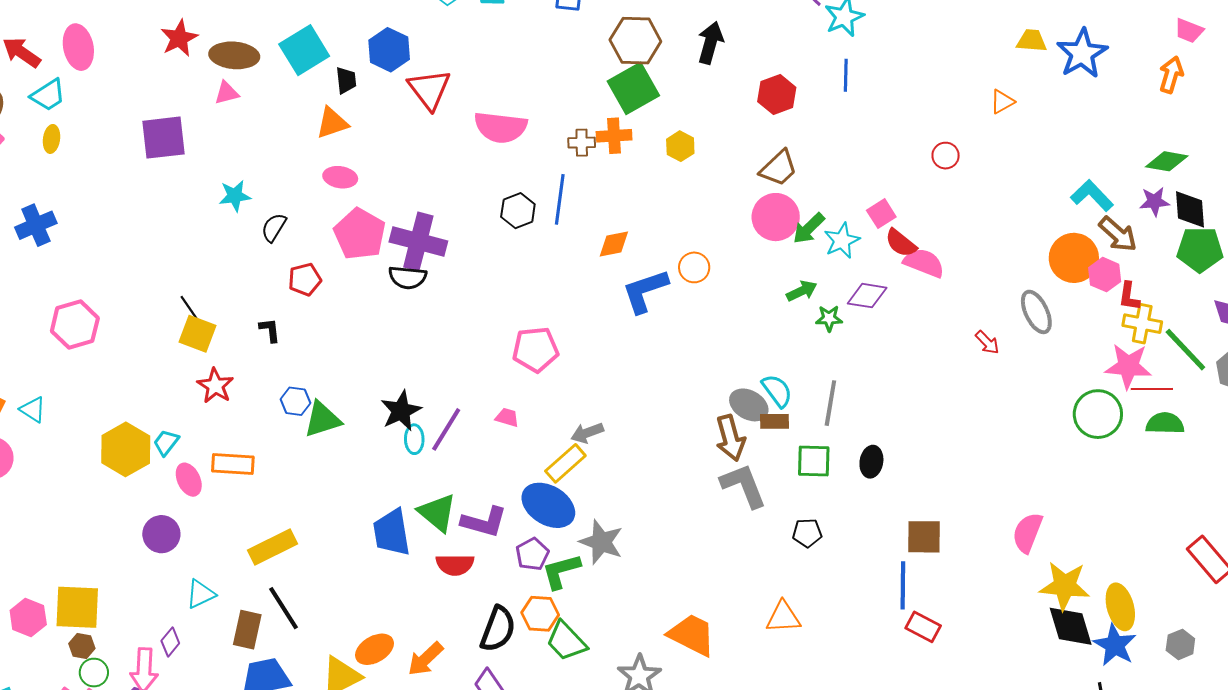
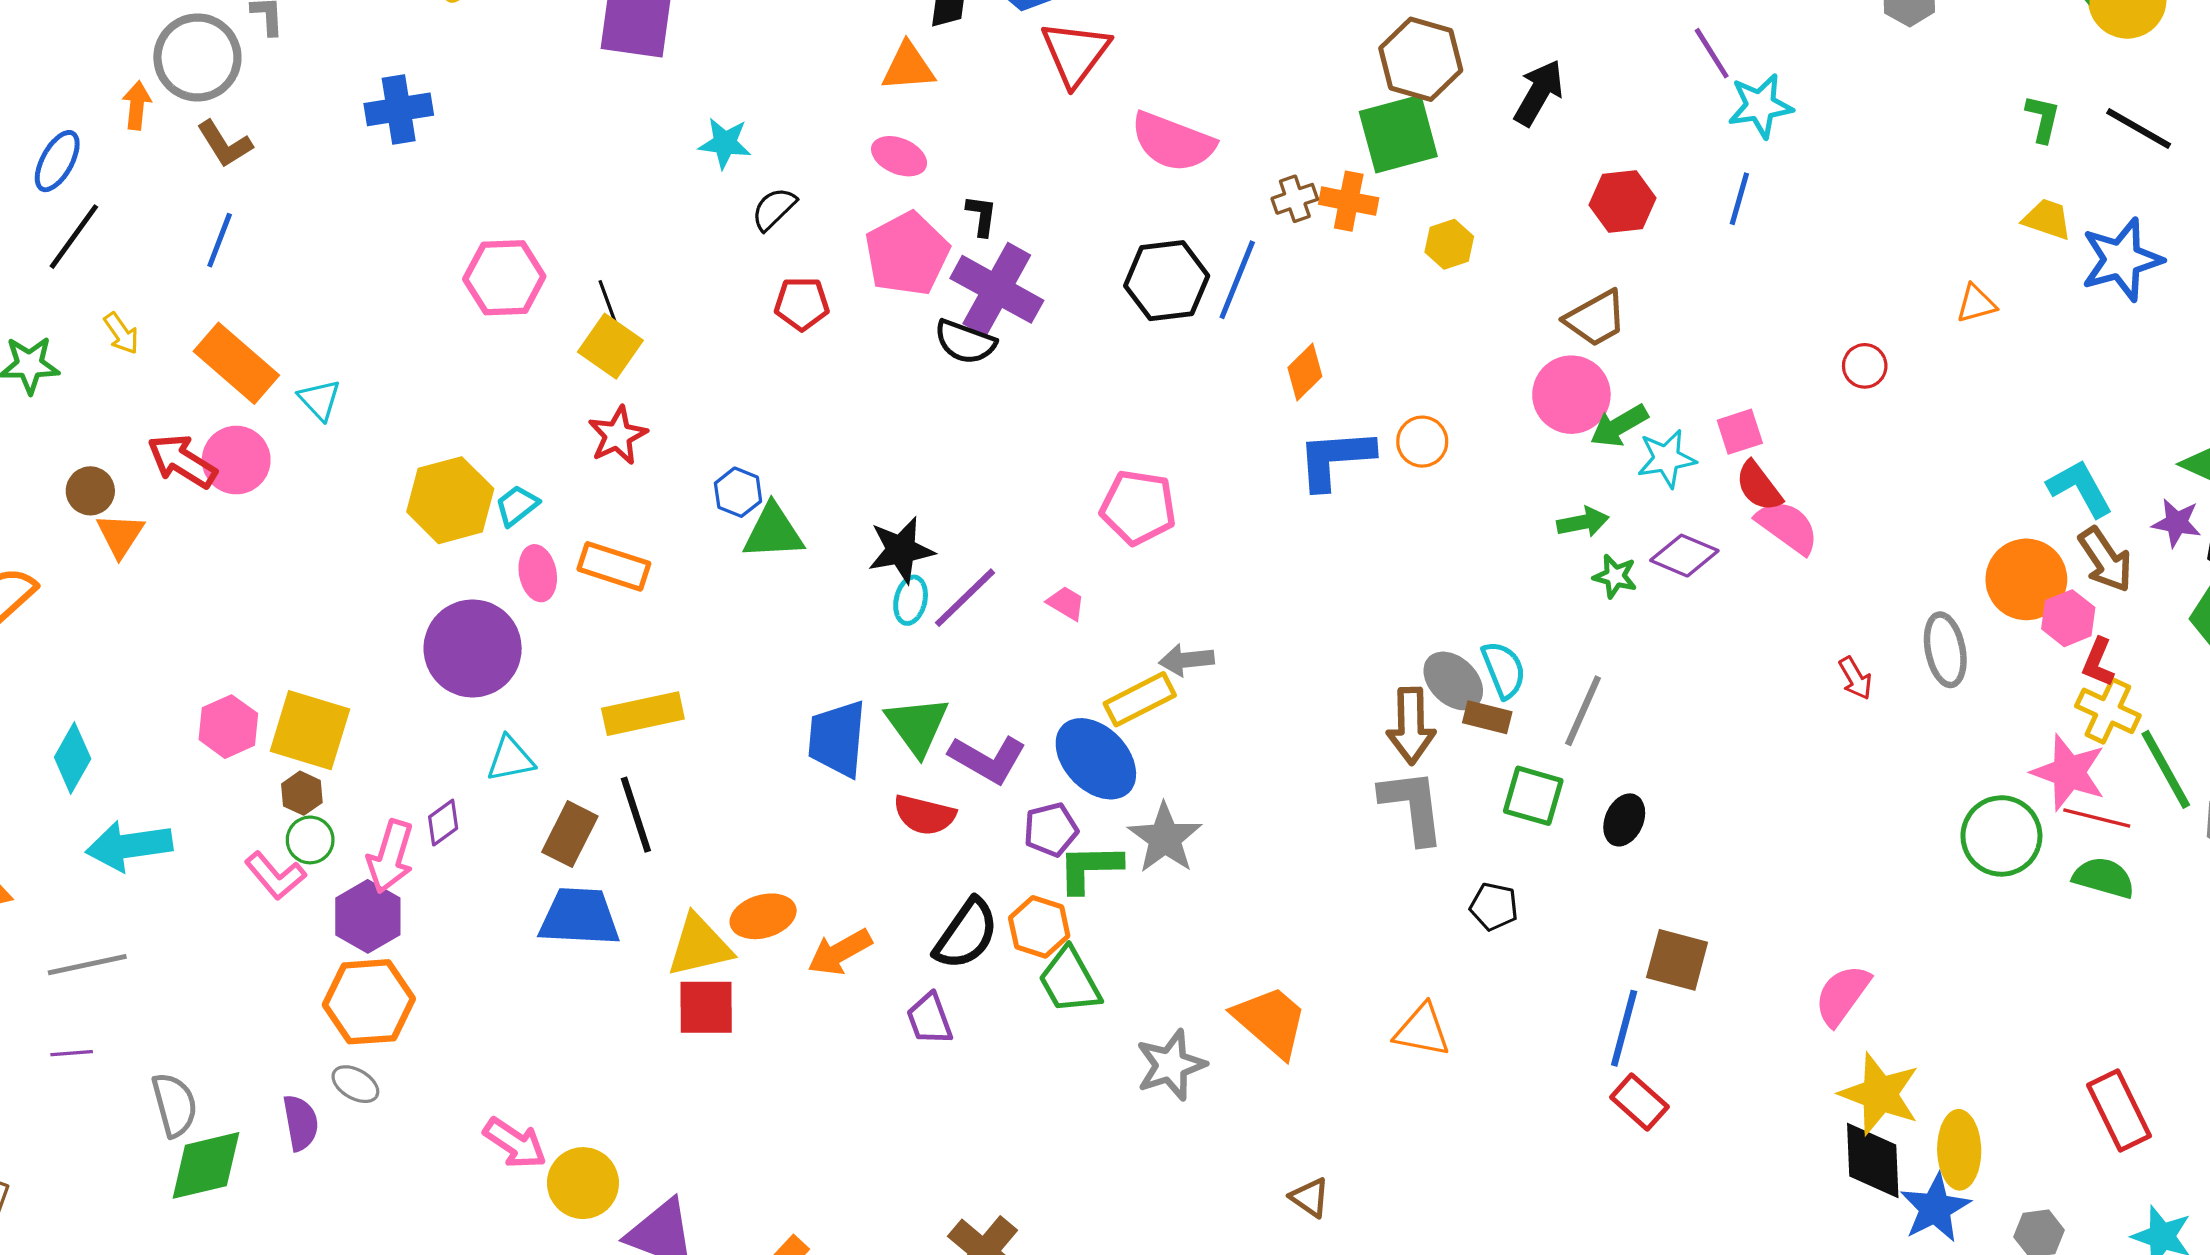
brown cross: (582, 143) -> (1295, 199), turned -32
black hexagon: (518, 211) -> (1167, 281), size x1.4
orange diamond: (614, 244) -> (1305, 372), turned -48
pink hexagon: (75, 325) -> (504, 278), moved
black L-shape: (270, 330) -> (981, 216), moved
purple circle: (161, 534) -> (473, 648), size x1.6

